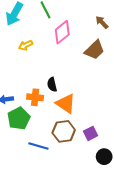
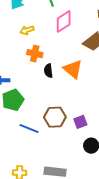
orange cross: (35, 97) -> (35, 54), moved
orange triangle: (66, 104) -> (73, 69), moved

